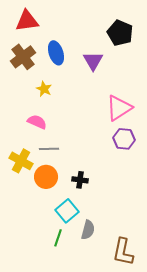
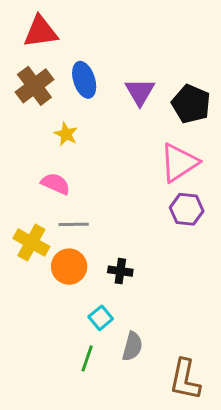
black pentagon: (120, 33) -> (191, 104), moved
cyan square: (67, 211) -> (101, 318), size x0.7

